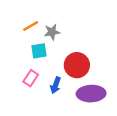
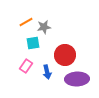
blue arrow: (56, 85) -> (47, 72), turned -32

